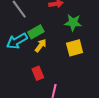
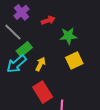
green rectangle: (36, 32) -> (24, 49), moved
red rectangle: (38, 73) -> (43, 92), size x1.5

